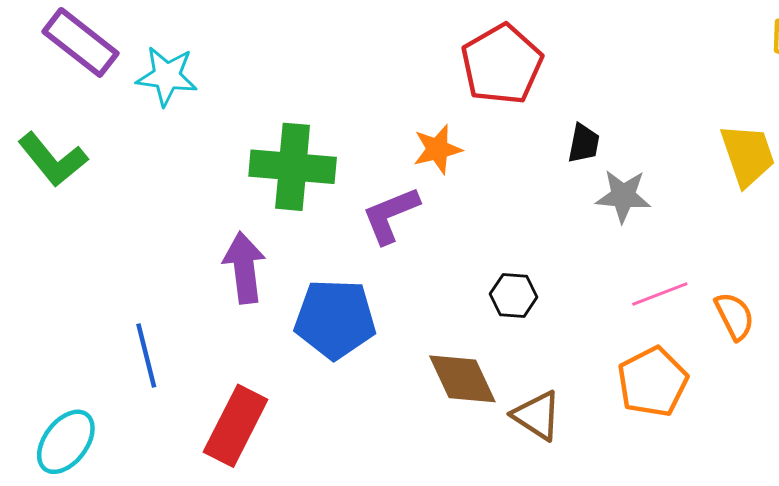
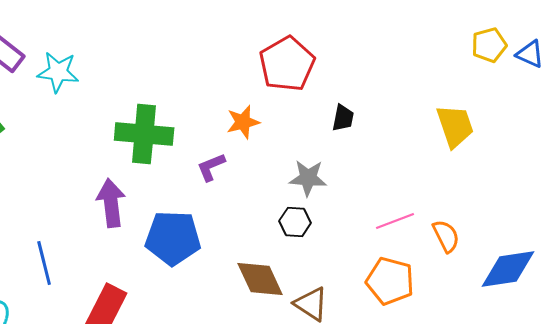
gray star: (623, 196) -> (308, 178), moved
purple L-shape: (391, 215) -> (211, 167), size x0.7
orange pentagon: (653, 382) -> (390, 281), turned -30

